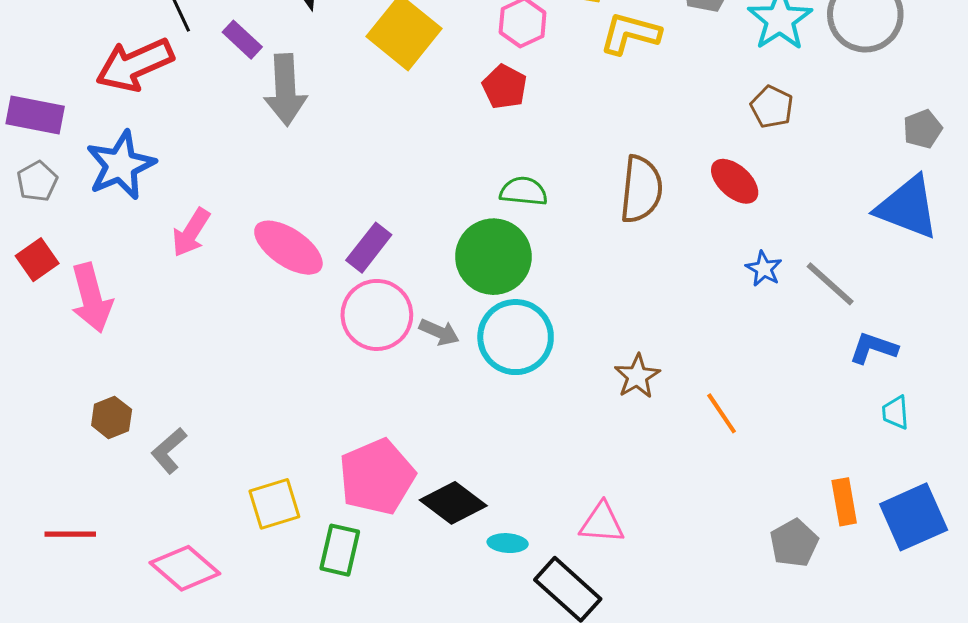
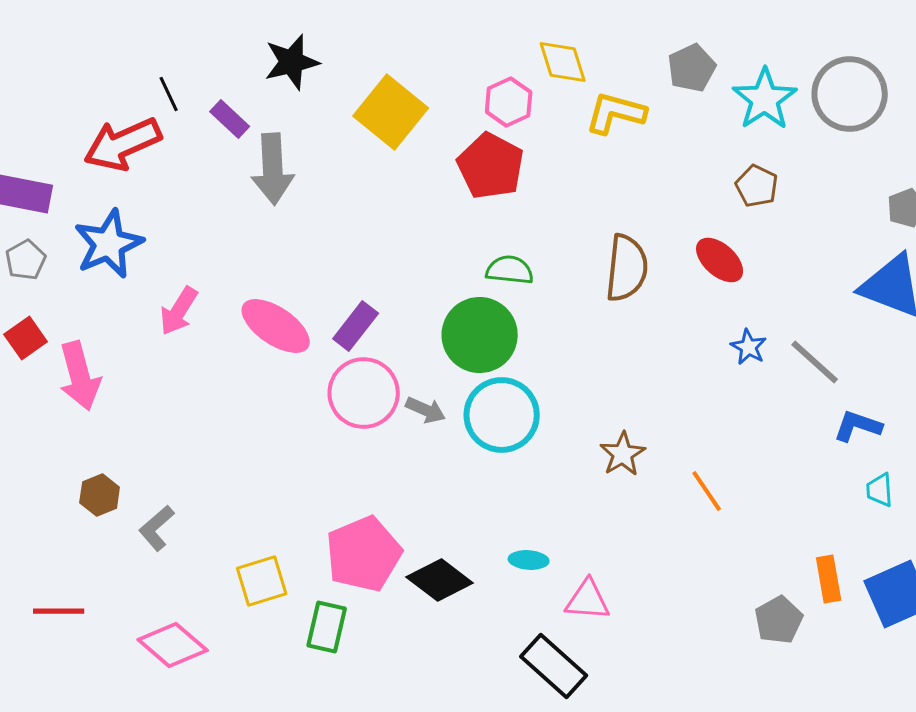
red pentagon: (505, 87) -> (491, 166), size x1.5
cyan ellipse: (508, 543) -> (529, 560), moved

